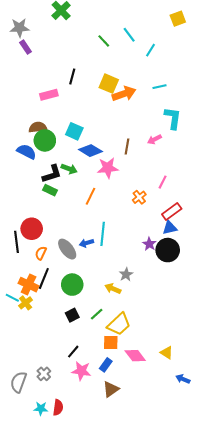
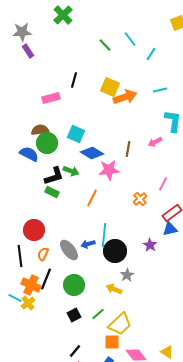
black line: (16, 242) -> (20, 256), moved
black circle: (168, 250) -> (115, 251), moved

